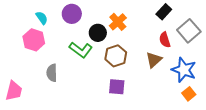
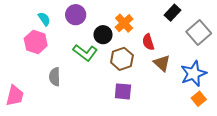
red semicircle: (165, 40) -> (148, 42), moved
brown triangle: (154, 60) -> (162, 63), turned -36
blue star: (184, 70) -> (193, 74), turned 30

